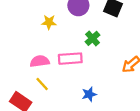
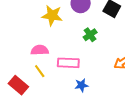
yellow star: (49, 22) -> (52, 15), size x1.5
pink rectangle: (70, 59) -> (68, 63), moved

